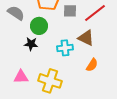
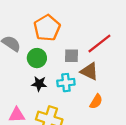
gray square: (70, 11) -> (72, 56), moved
black star: (31, 44) -> (39, 84), moved

